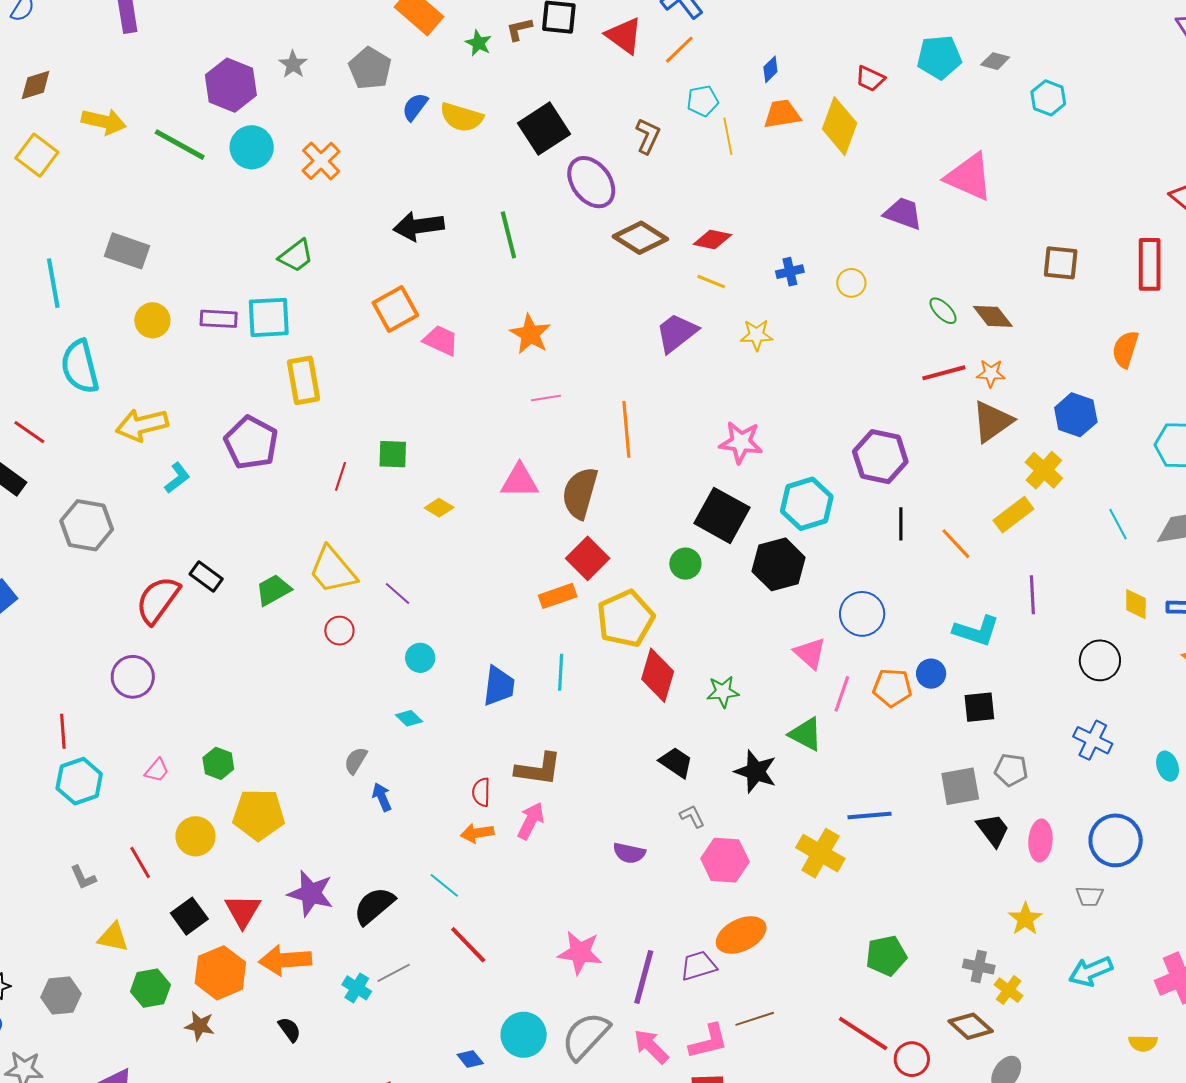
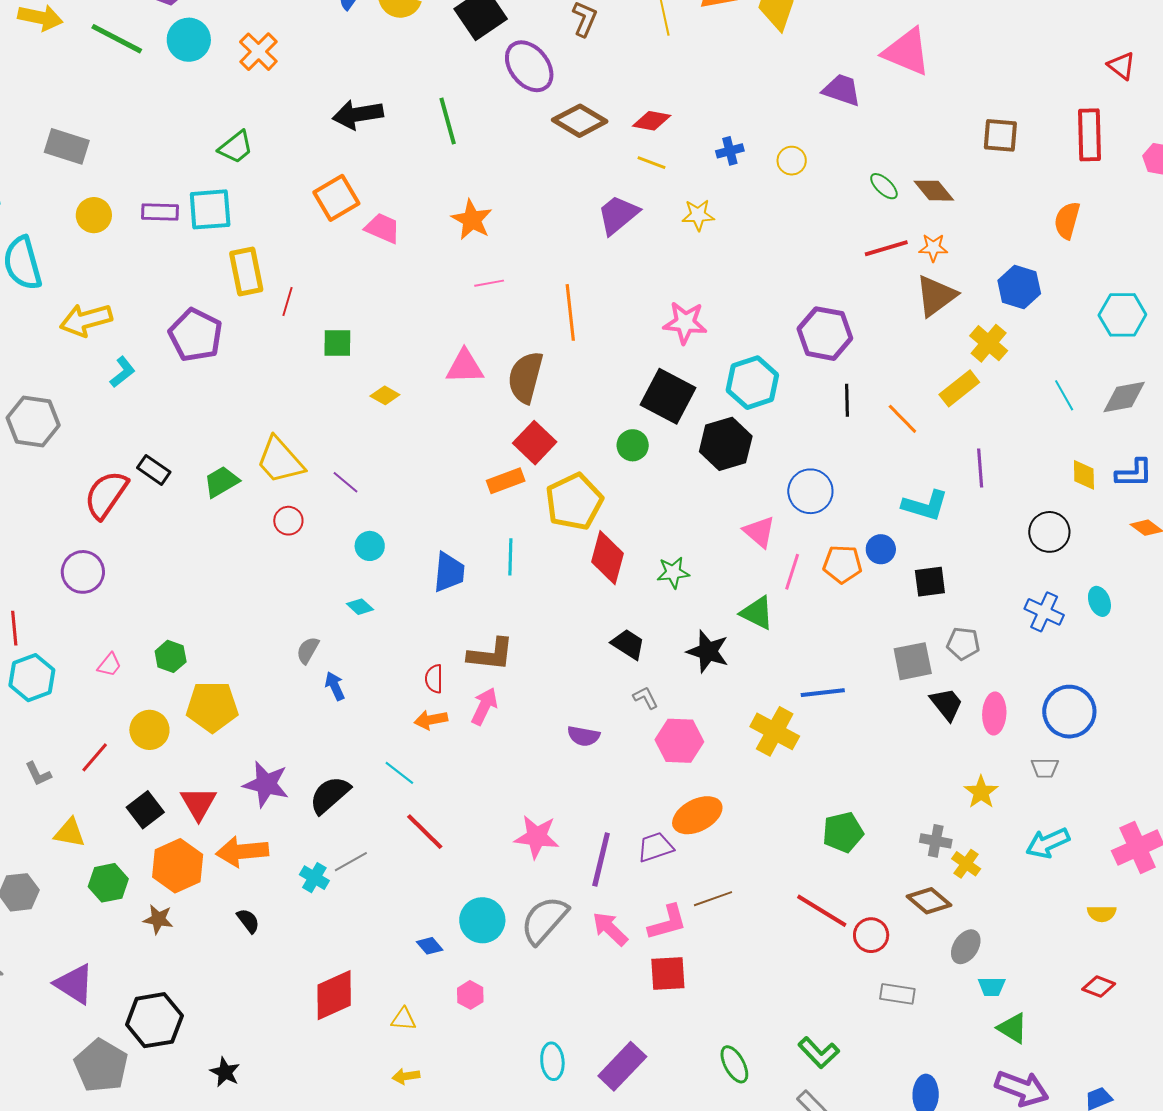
red line: (341, 476) -> (288, 302), moved
cyan ellipse: (1168, 766) -> (1099, 601), moved
red line: (140, 862) -> (95, 757), turned 72

